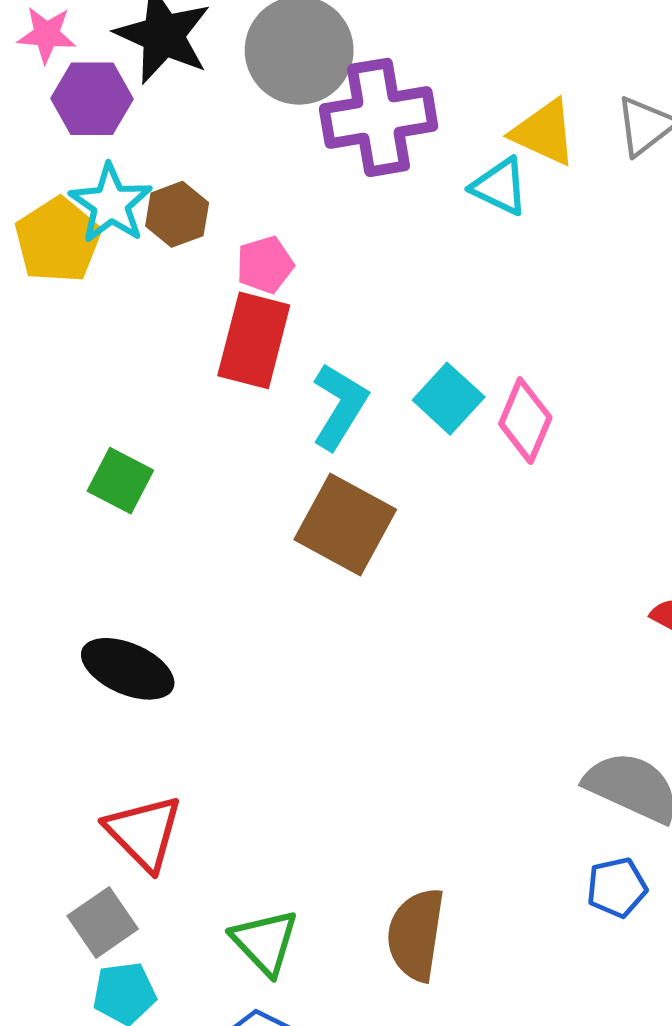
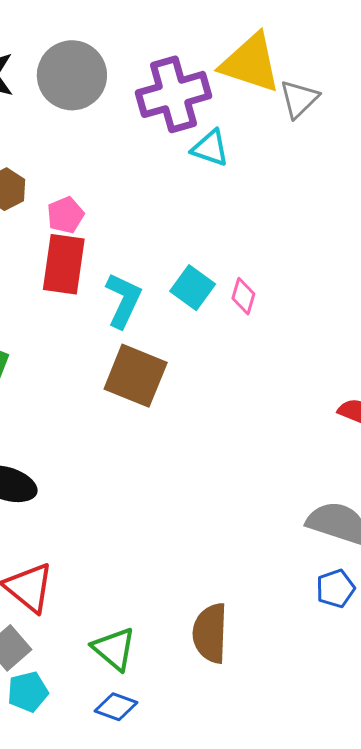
purple cross: (379, 117) -> (173, 94), moved
yellow triangle: (544, 132) -> (251, 63), moved, size x1.4
pink diamond: (525, 421) -> (243, 296), size x0.7

